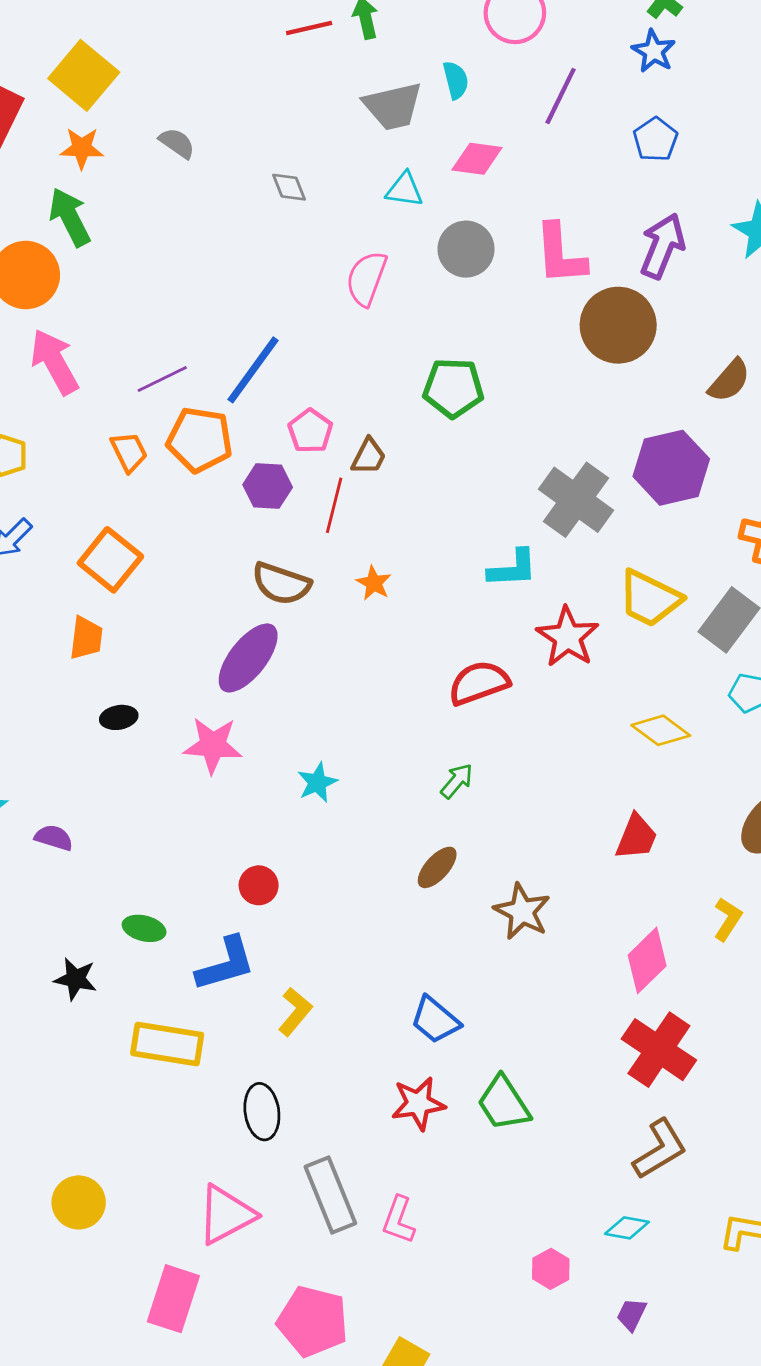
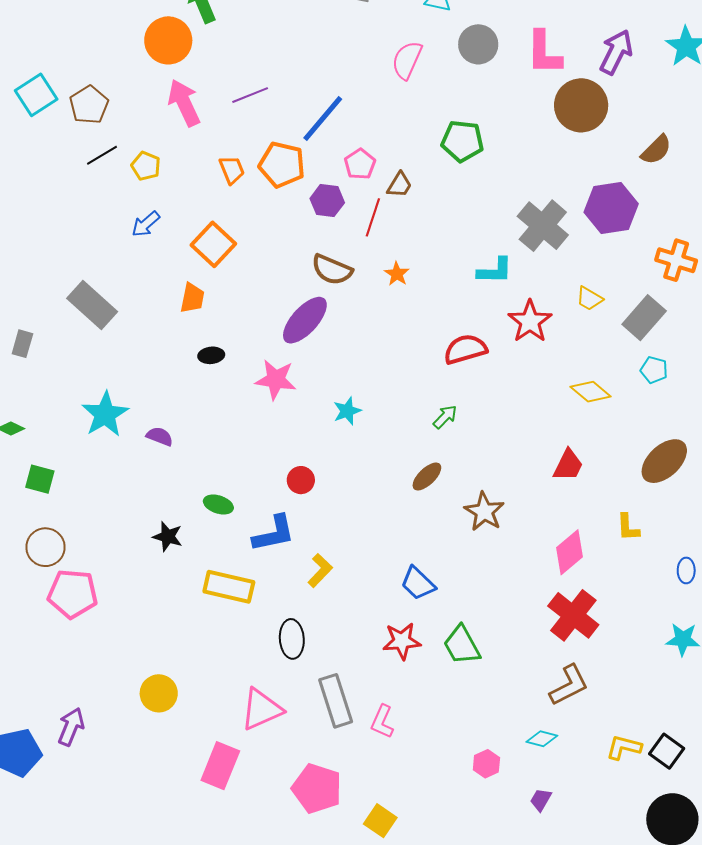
purple line: (162, 379) -> (250, 95), moved
yellow trapezoid: (650, 598) -> (589, 299), size x0.6
yellow L-shape: (728, 919) -> (628, 527), turned 140

